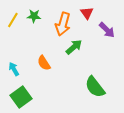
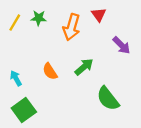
purple arrow: (107, 30) -> (121, 45), moved
green arrow: (74, 47) -> (84, 67), moved

